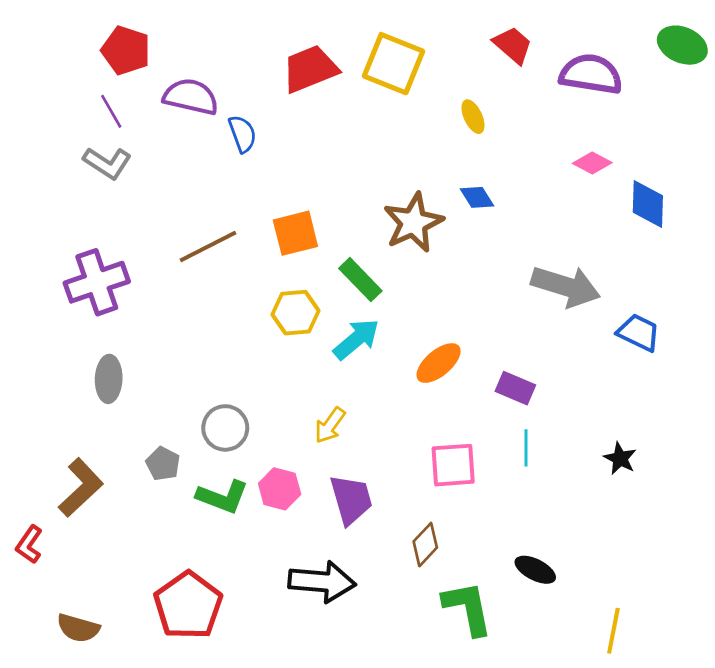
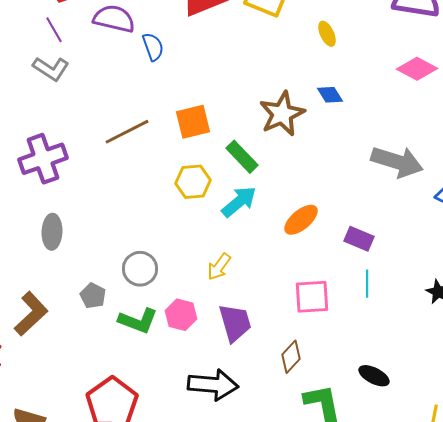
pink diamond: (592, 163) -> (417, 69), size x1.4

